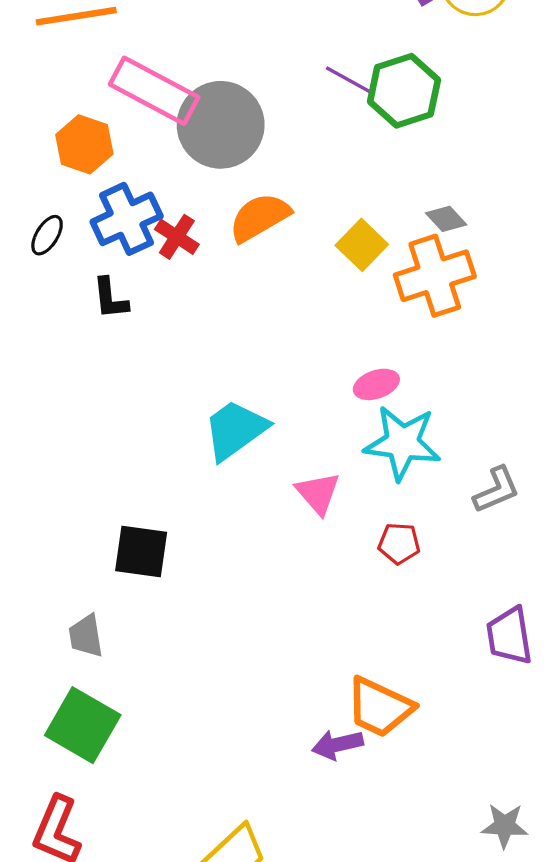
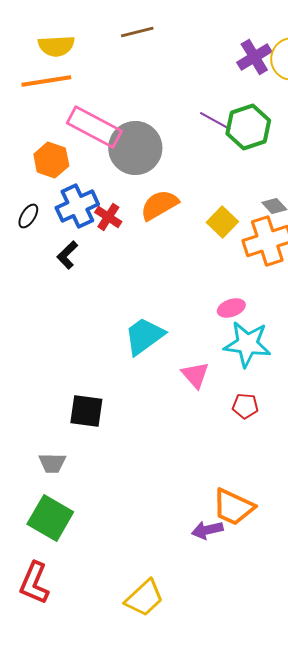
black L-shape: (110, 298) -> (67, 255), turned 52
gray trapezoid: (86, 636) -> (52, 463), turned -80

